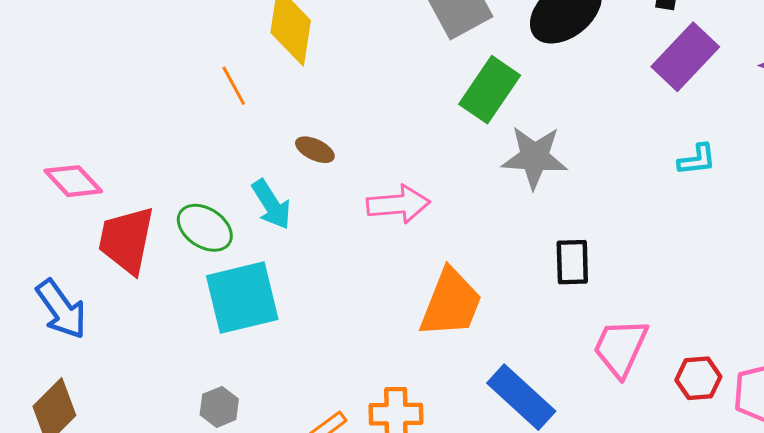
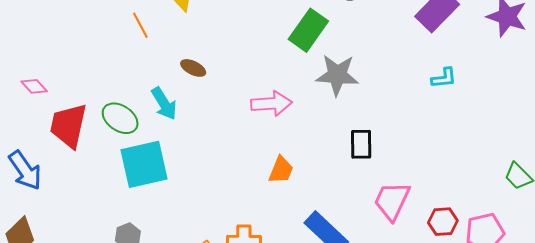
pink diamond: (73, 181) -> (34, 86), size x0.7
pink arrow: (398, 204) -> (271, 104), moved
orange trapezoid: (451, 303) -> (281, 170), size x0.6

